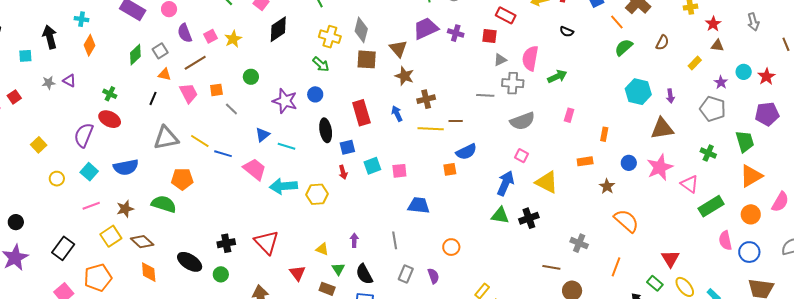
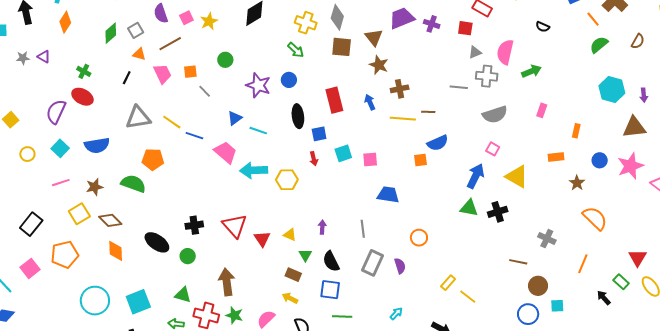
red triangle: (297, 273) -> (262, 239), moved
gray rectangle: (406, 274) -> (372, 263), size x1.4

